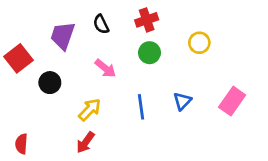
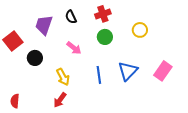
blue triangle: (182, 101) -> (128, 71), size x1.5
yellow arrow: (90, 110) -> (63, 77), turned 108

